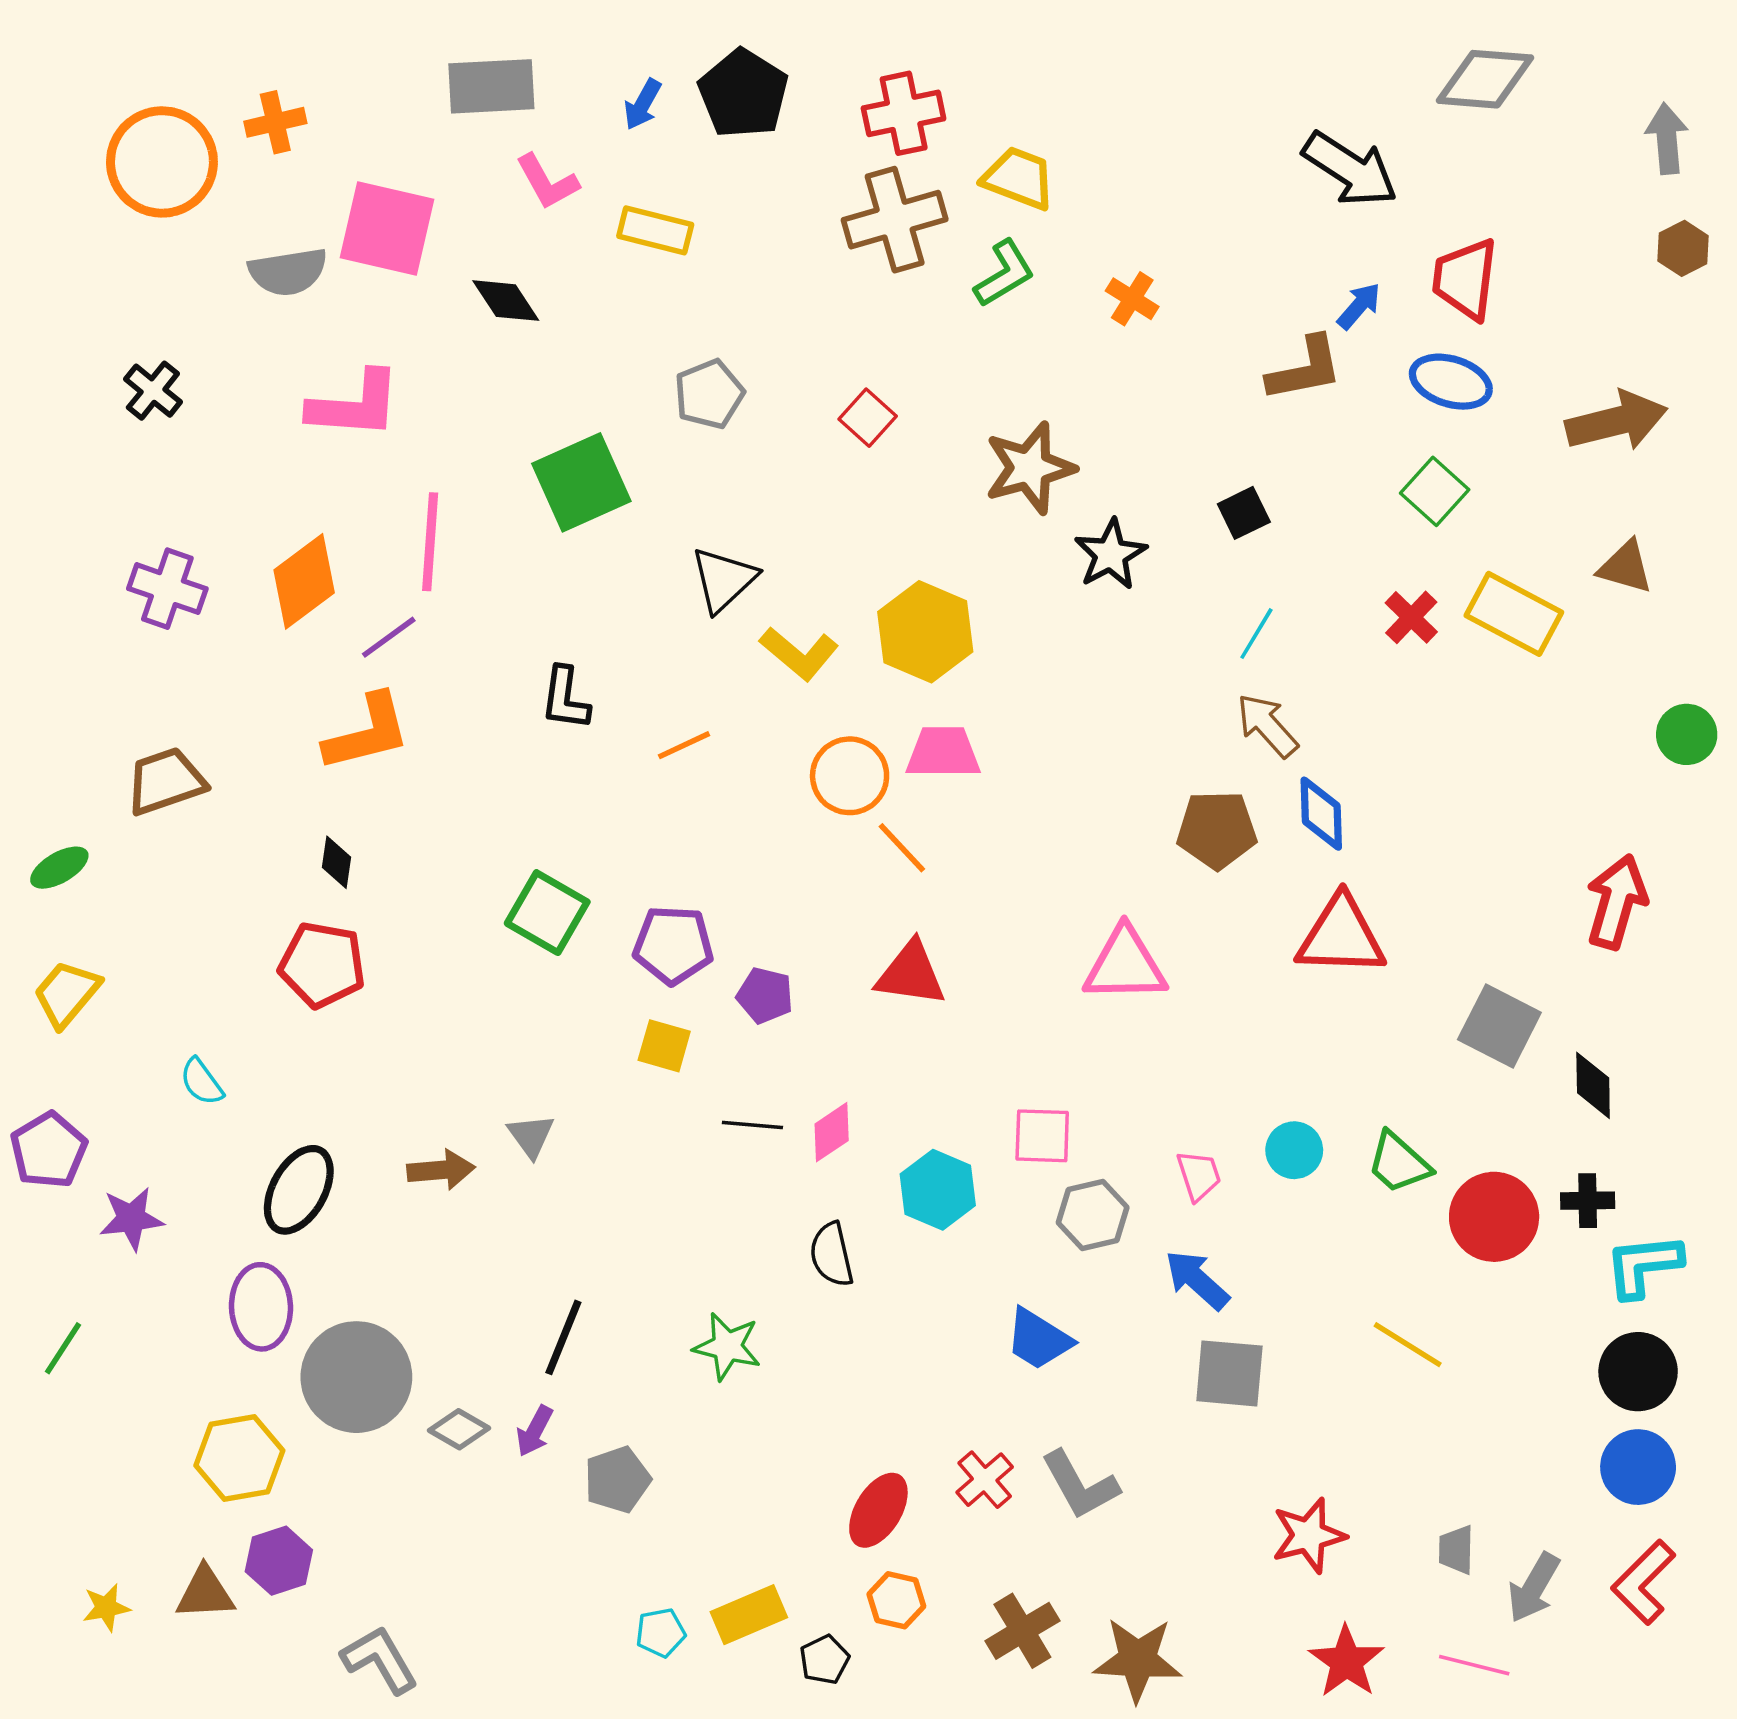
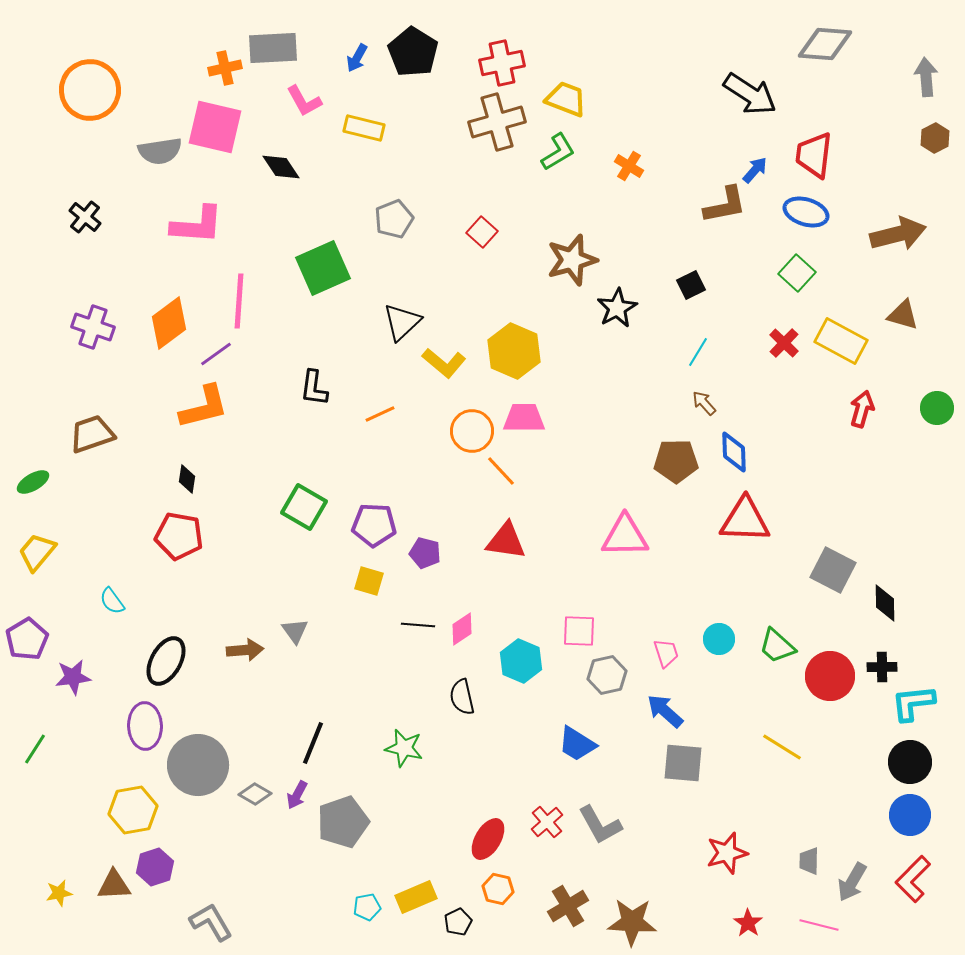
orange cross: (275, 122) -> (225, 68), moved
brown arrow: (1267, 725) -> (704, 403), size x0.7
red arrow: (1616, 902) -> (862, 409), moved, size x0.7
gray pentagon: (617, 1480) -> (343, 822), size x1.4
red star: (1346, 1661) -> (748, 923), size x0.7

